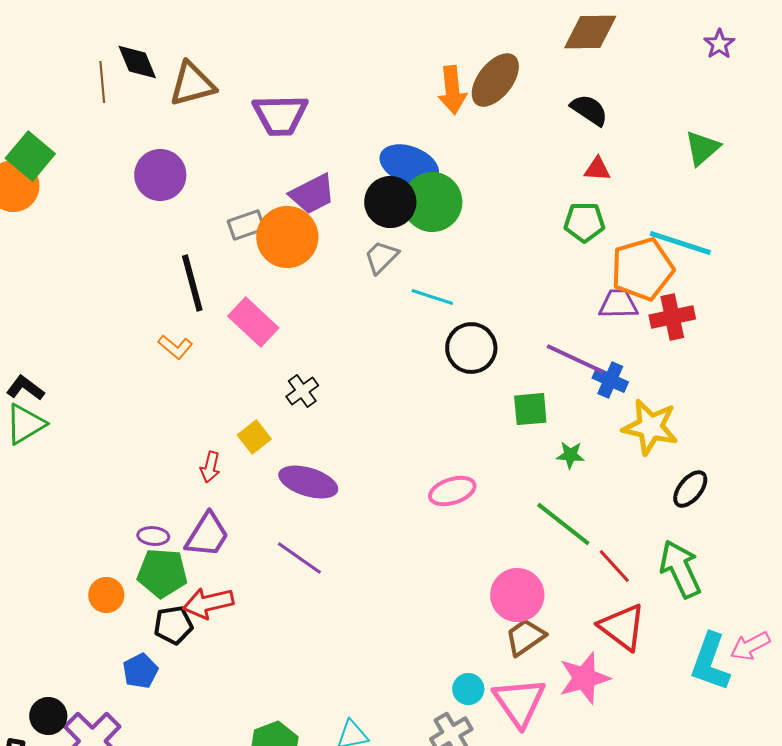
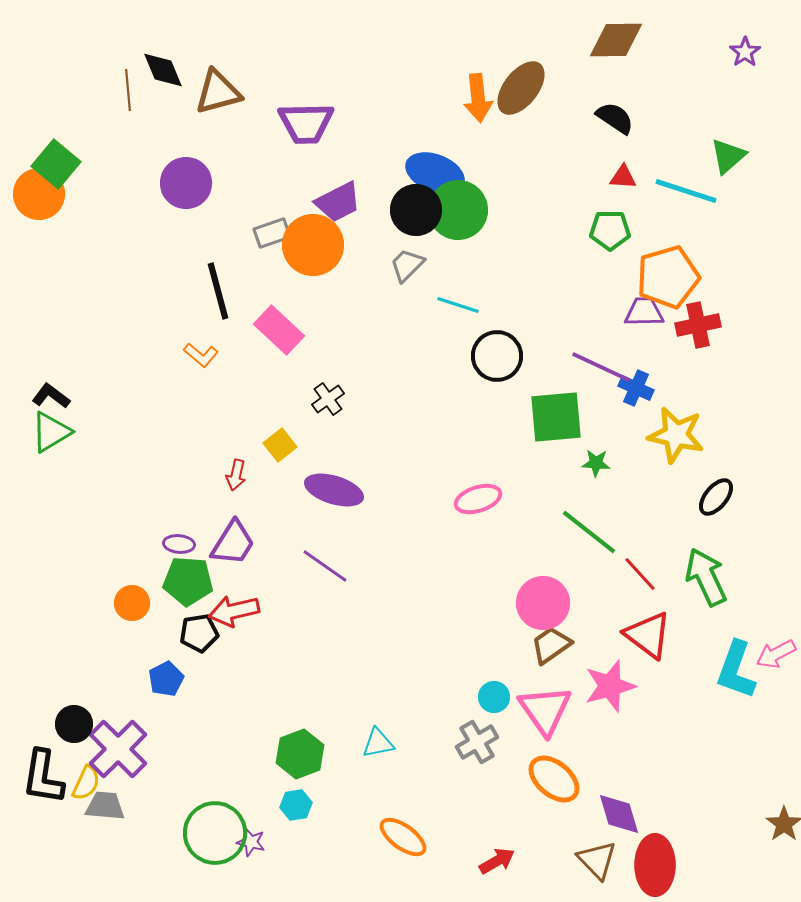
cyan line: (680, 243) -> (686, 191), moved
green square: (530, 409) -> (556, 417), size x1.5

